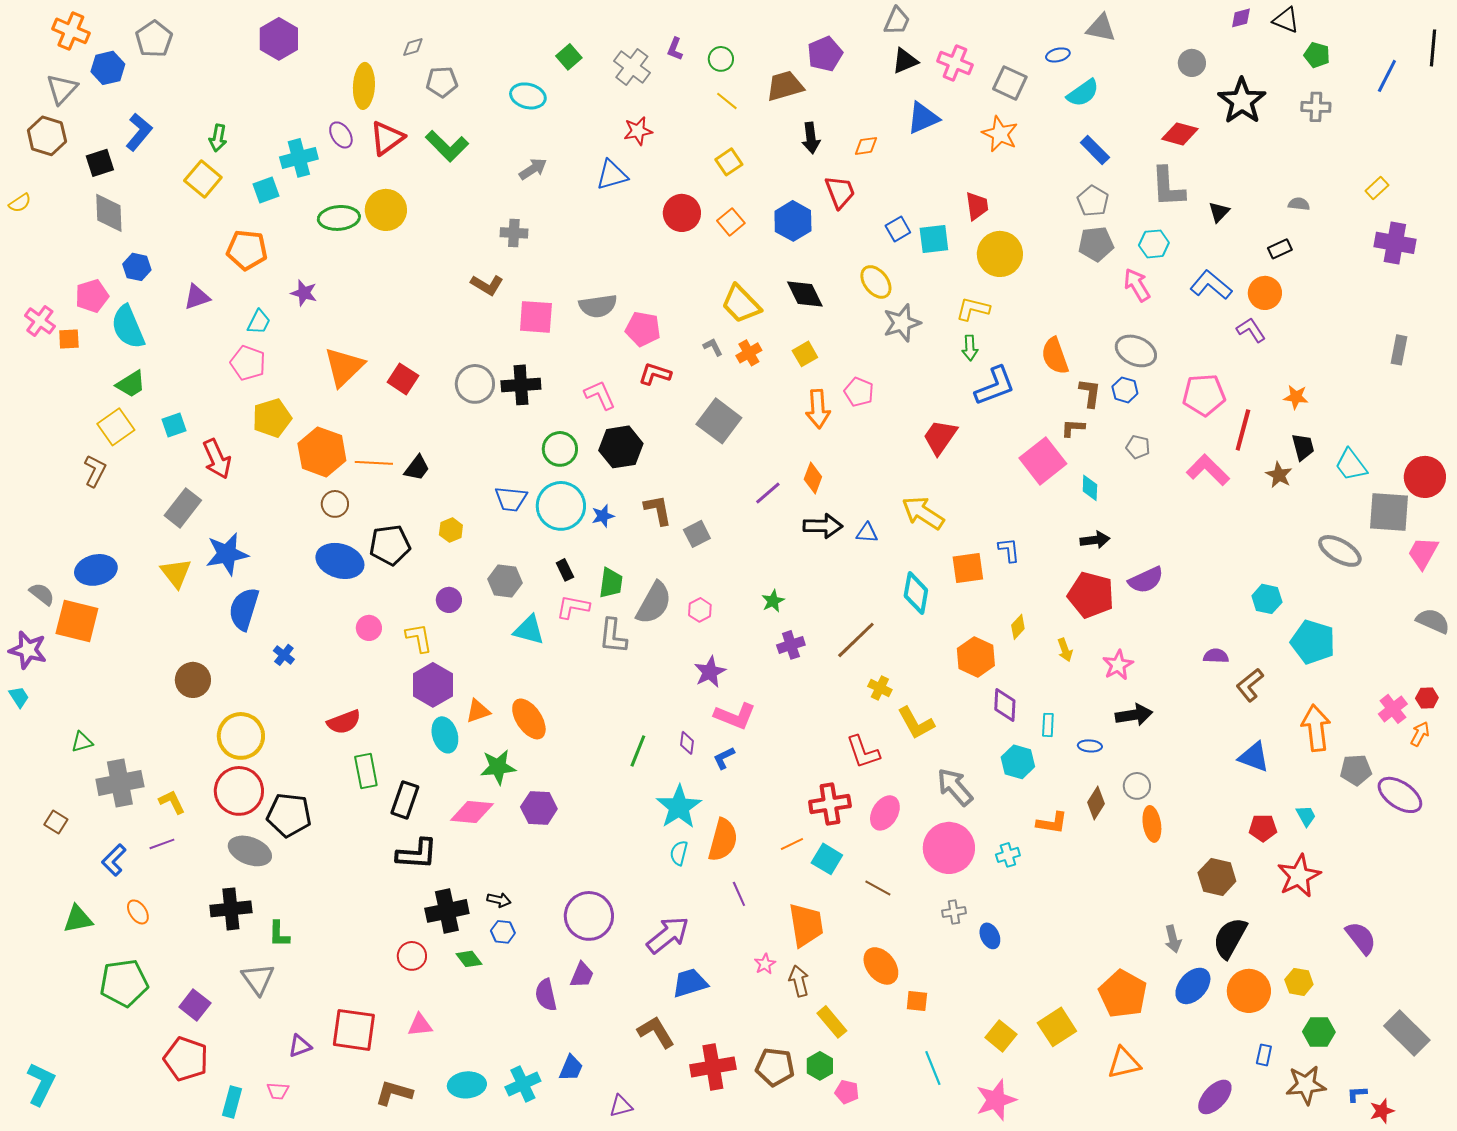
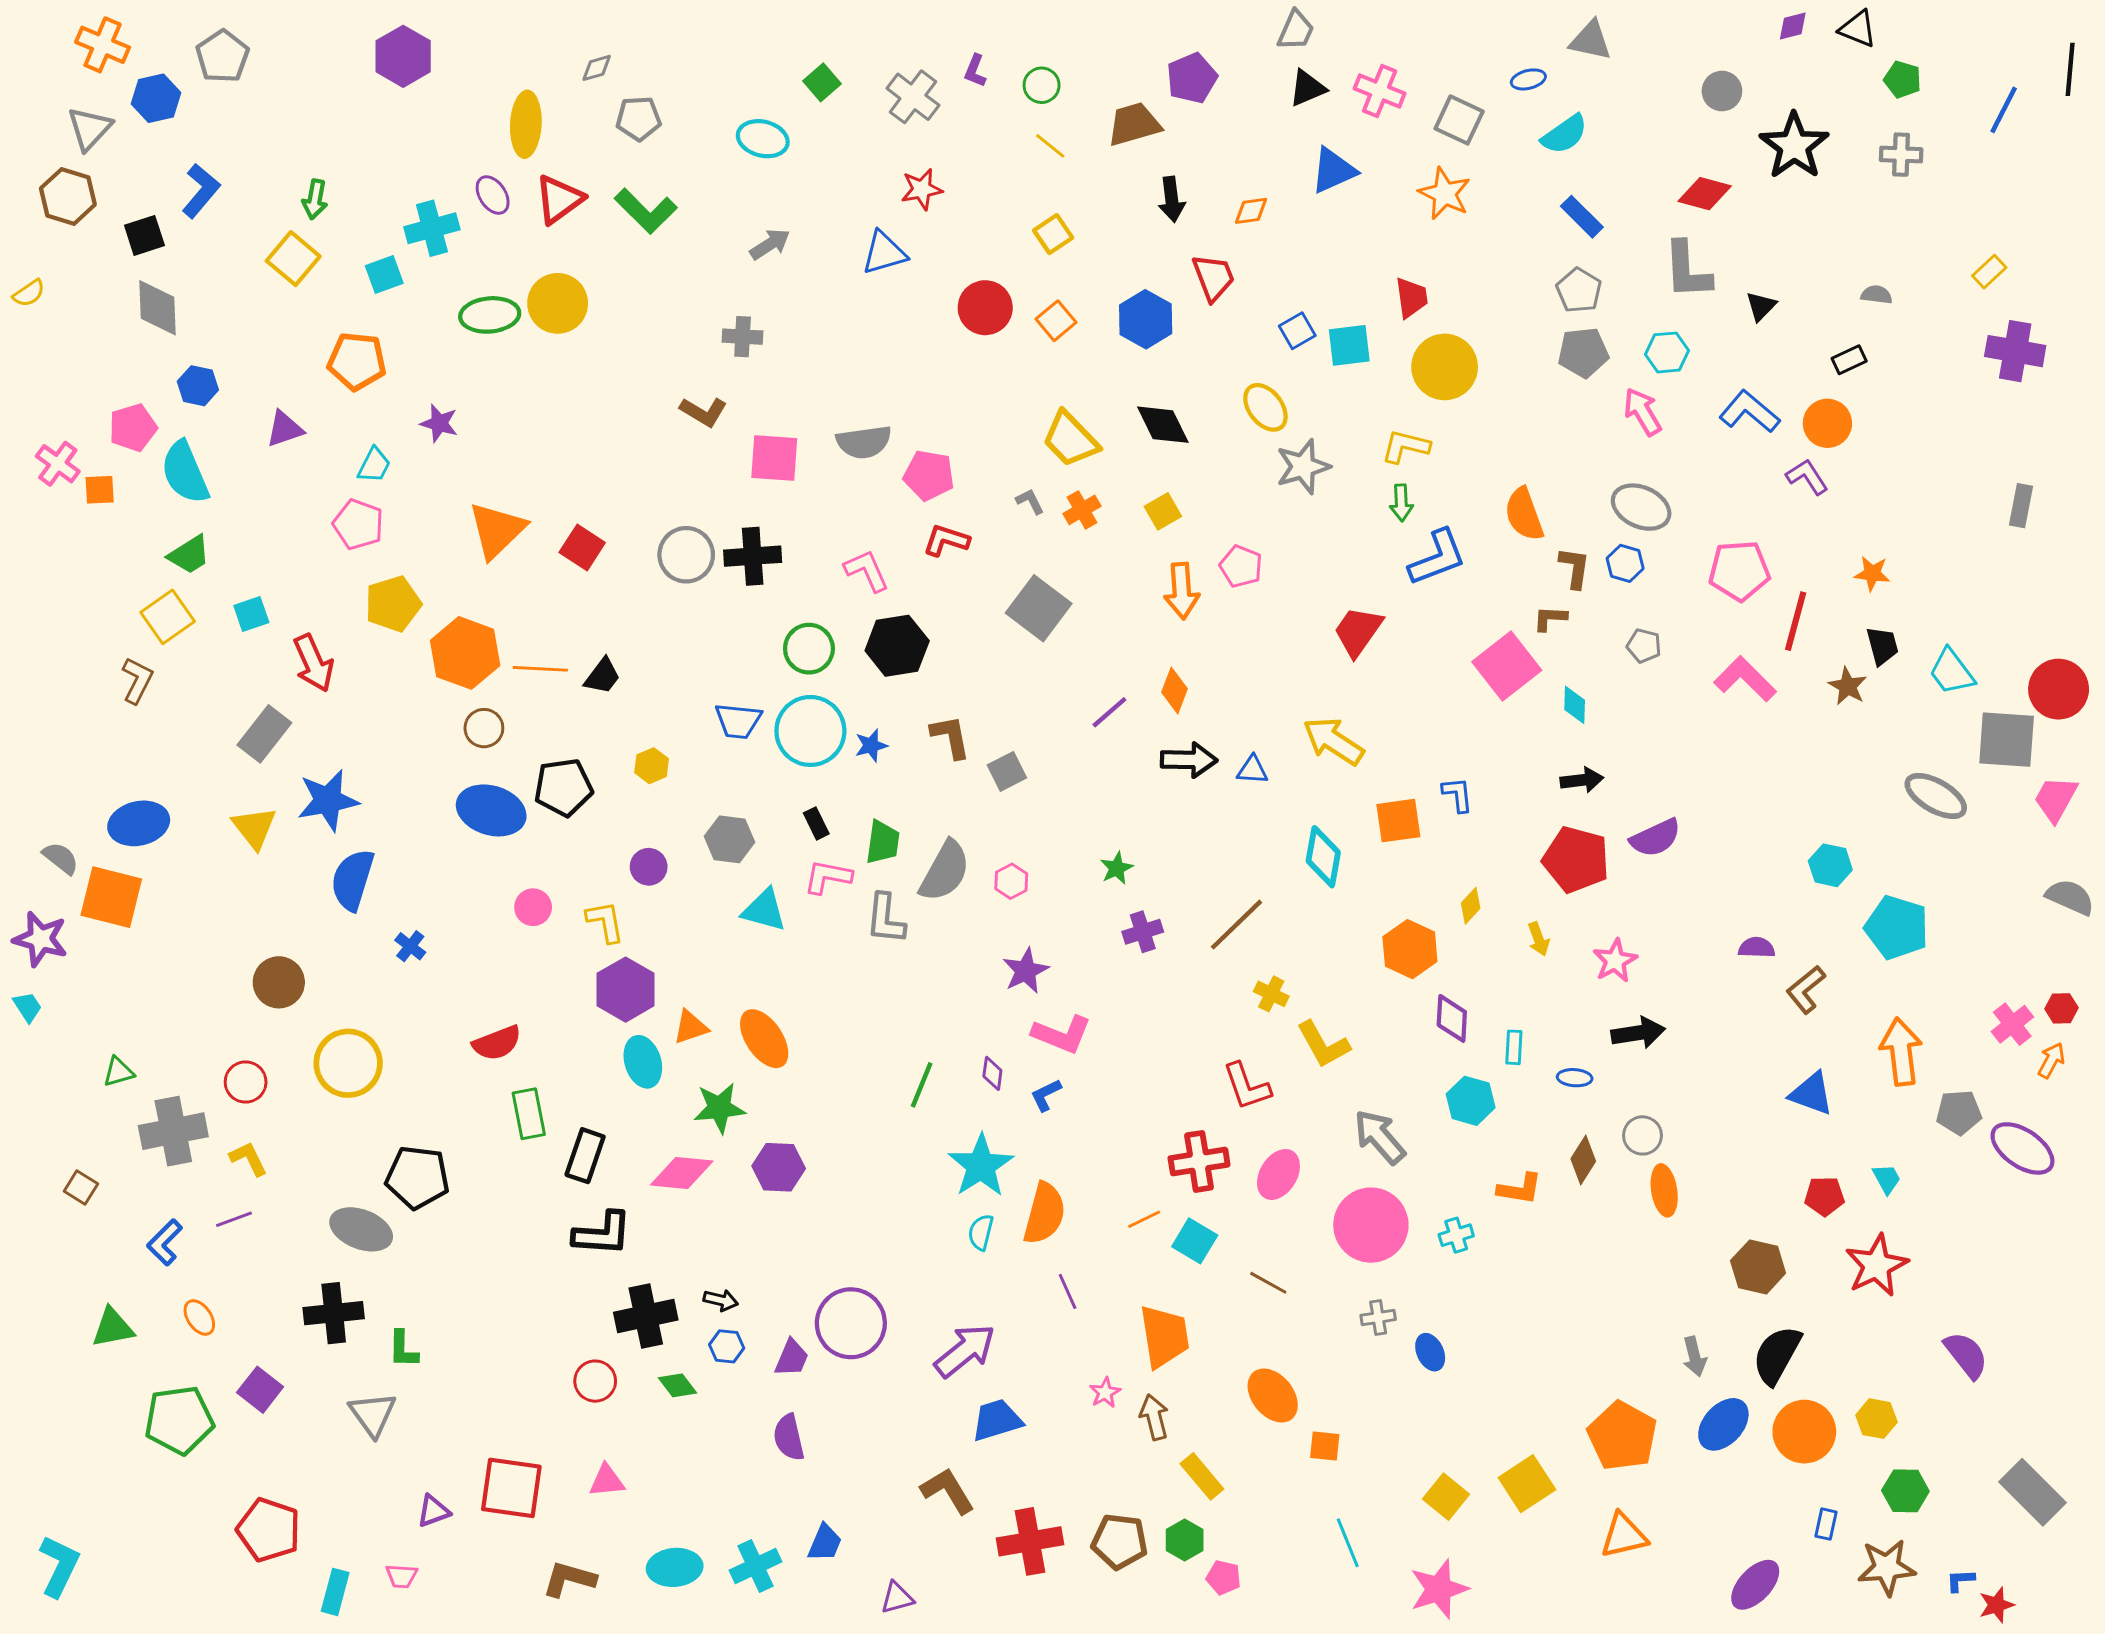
red circle: (239, 791) -> (246, 1082), moved, size x0.6
purple trapezoid: (582, 975) -> (792, 1358), moved
purple square: (195, 1005) -> (260, 1390), moved

